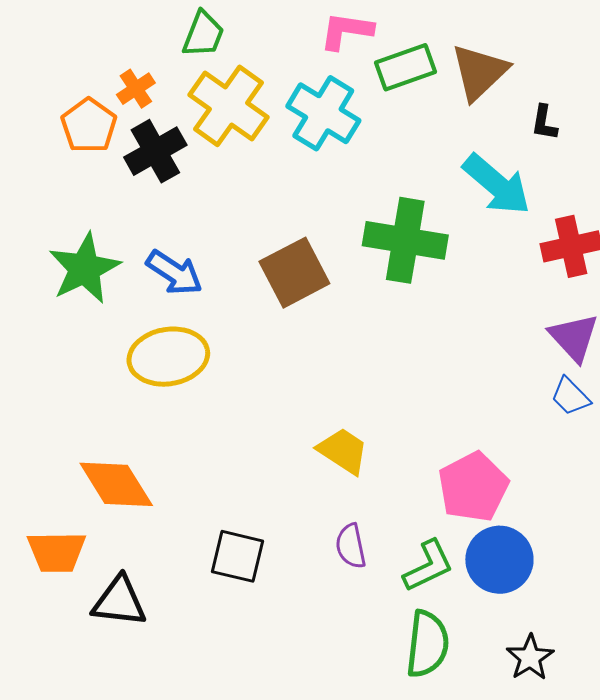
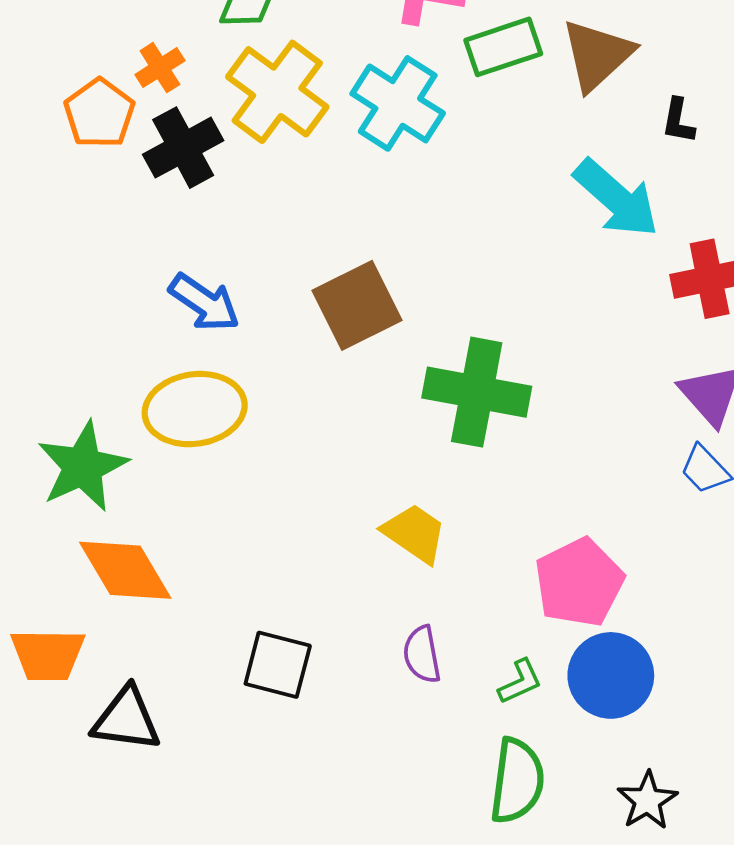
green cross: (405, 240) -> (477, 392), moved
green star: (84, 268) -> (83, 467), moved
green L-shape: (428, 566) -> (520, 682), size x0.7

